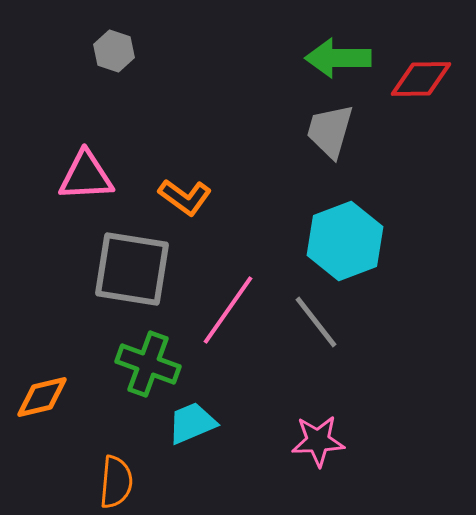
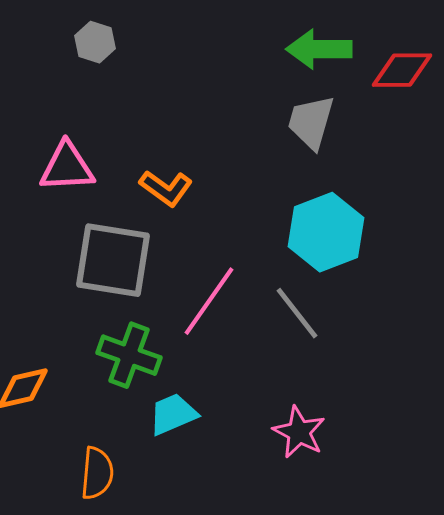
pink star: (318, 441) -> (299, 432), turned 30

